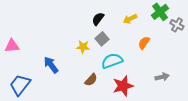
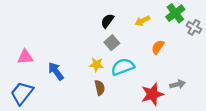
pink triangle: (12, 46) -> (25, 57), moved
yellow star: (83, 47) -> (96, 65), moved
brown semicircle: (91, 80) -> (100, 88), turned -56
red star: (123, 86) -> (152, 94), moved

